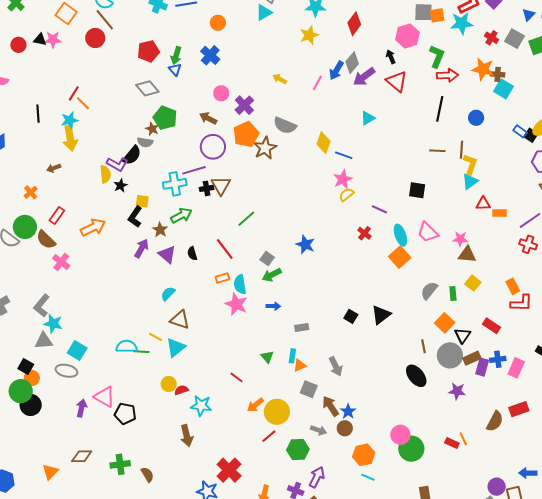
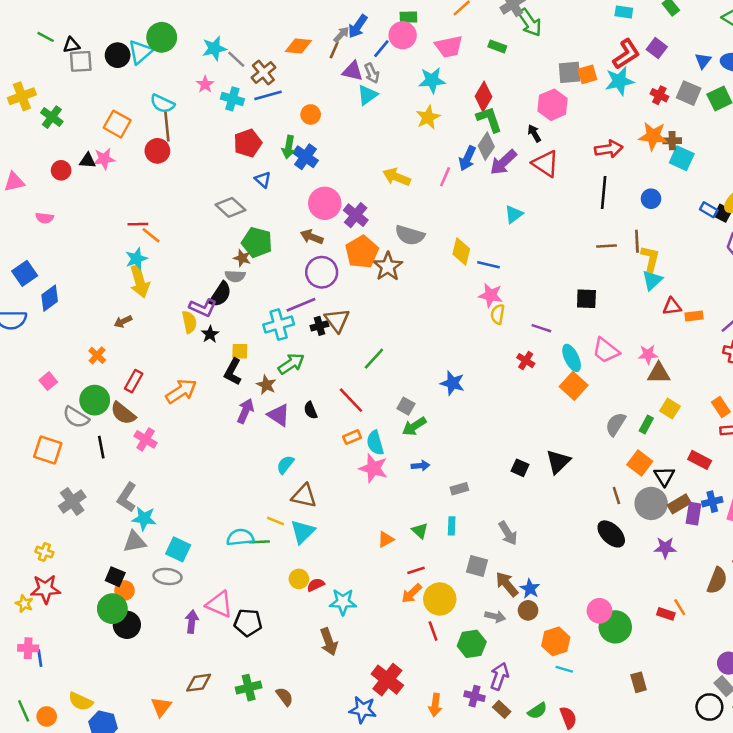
brown line: (105, 20) -> (167, 126), turned 40
red pentagon: (148, 51) -> (248, 143), moved
green arrow: (176, 56) -> (289, 147), moved
green L-shape: (437, 56) -> (489, 119), moved, turned -35
yellow arrow: (280, 79) -> (397, 177), size x1.5
red line: (74, 93) -> (138, 224), turned 63
pink circle: (221, 93) -> (325, 203), size x1.6
black line: (38, 114) -> (101, 447), moved
pink star: (343, 179) -> (491, 295), turned -30
yellow semicircle: (347, 195) -> (498, 314), turned -35
green rectangle: (453, 293) -> (646, 425), turned 40
orange triangle: (300, 365) -> (386, 539), moved
red line: (236, 377) -> (416, 570), moved, turned -48
red line: (269, 436) -> (433, 631), turned -63

